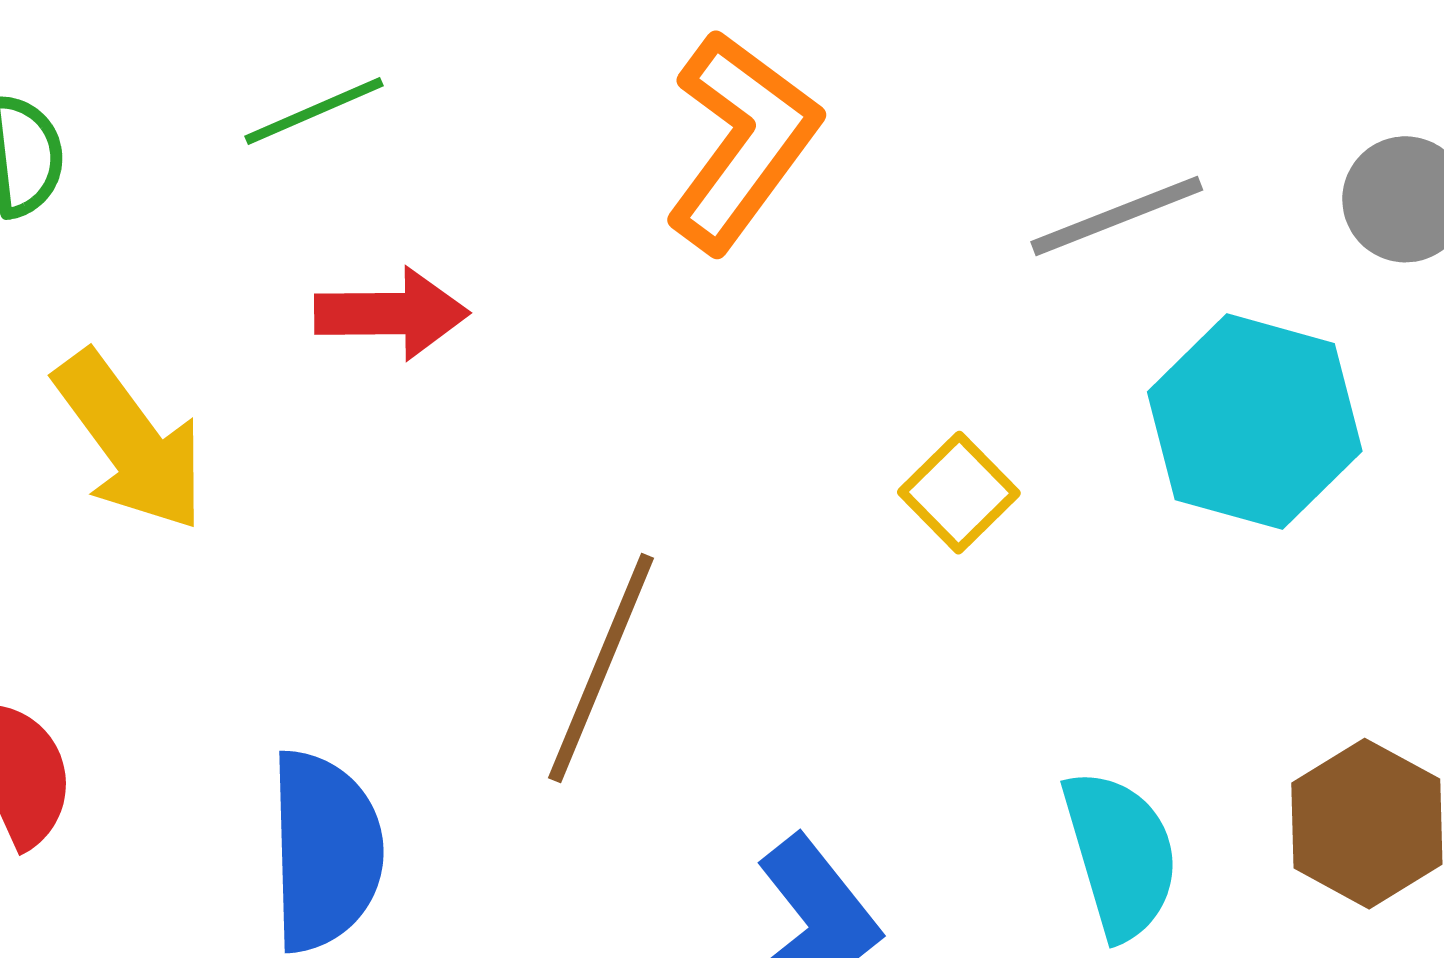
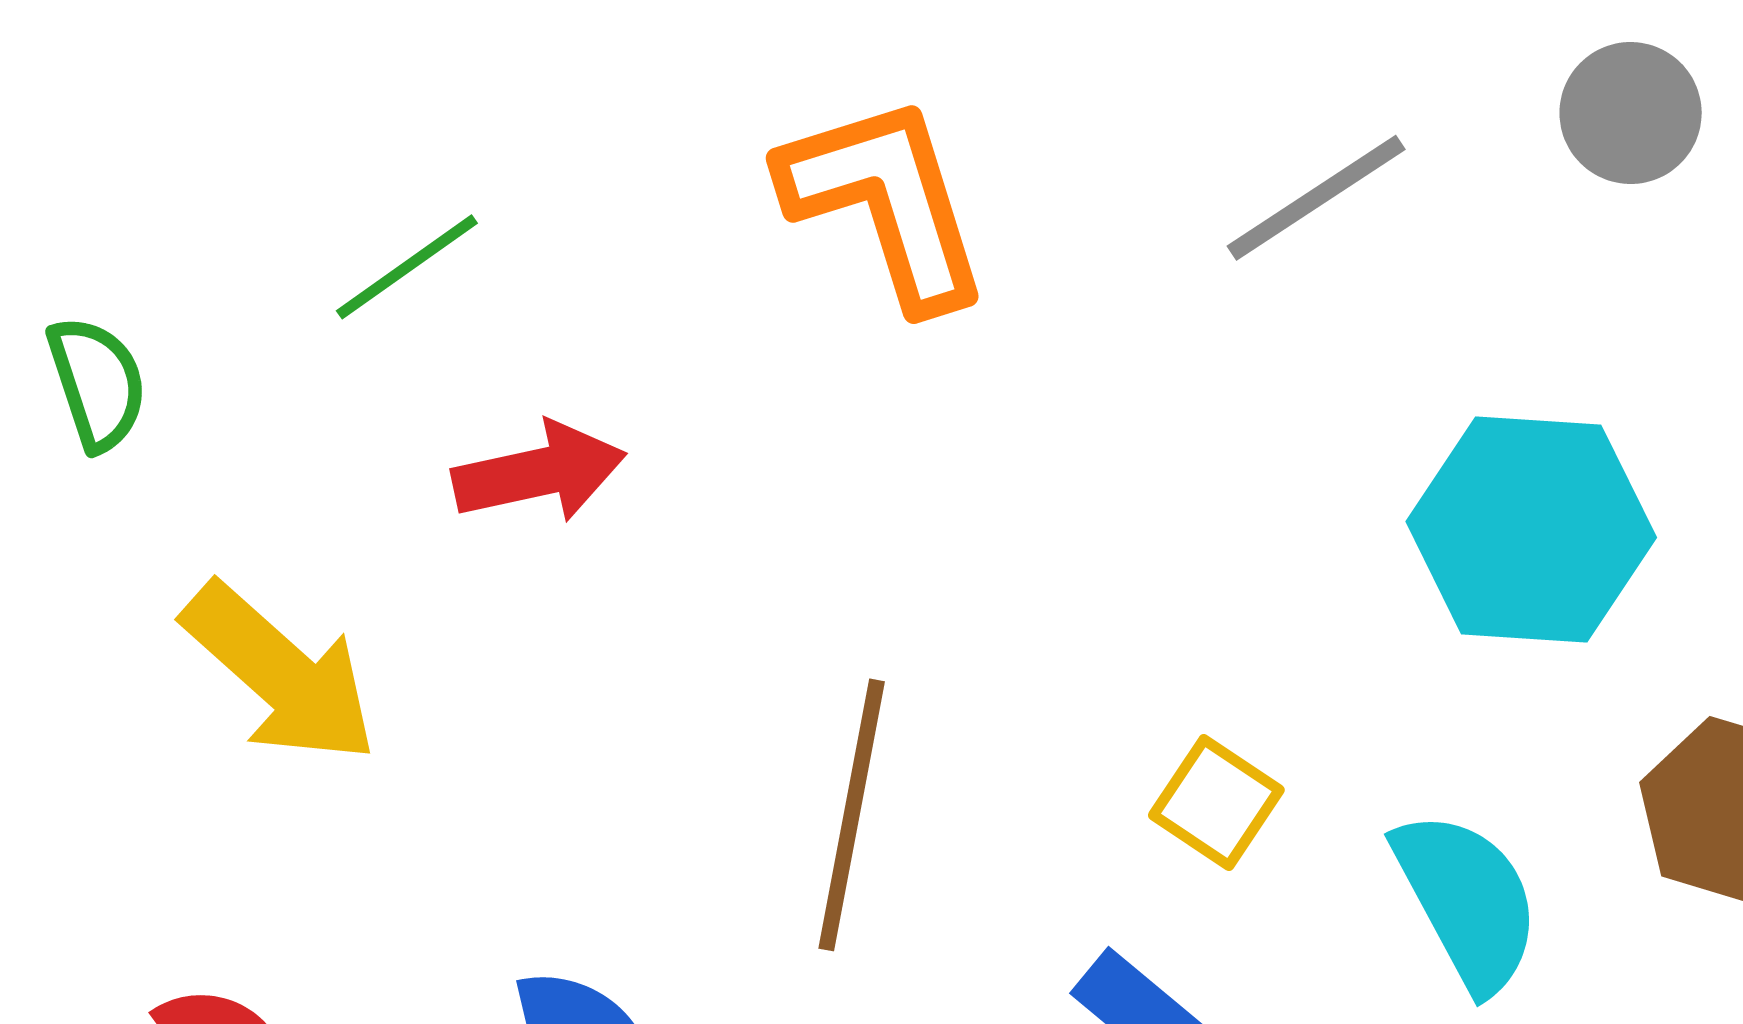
orange L-shape: (742, 141) -> (886, 202), turned -42
cyan hexagon: (1255, 422) -> (1531, 530), moved
yellow square: (959, 493) -> (1216, 803), moved

